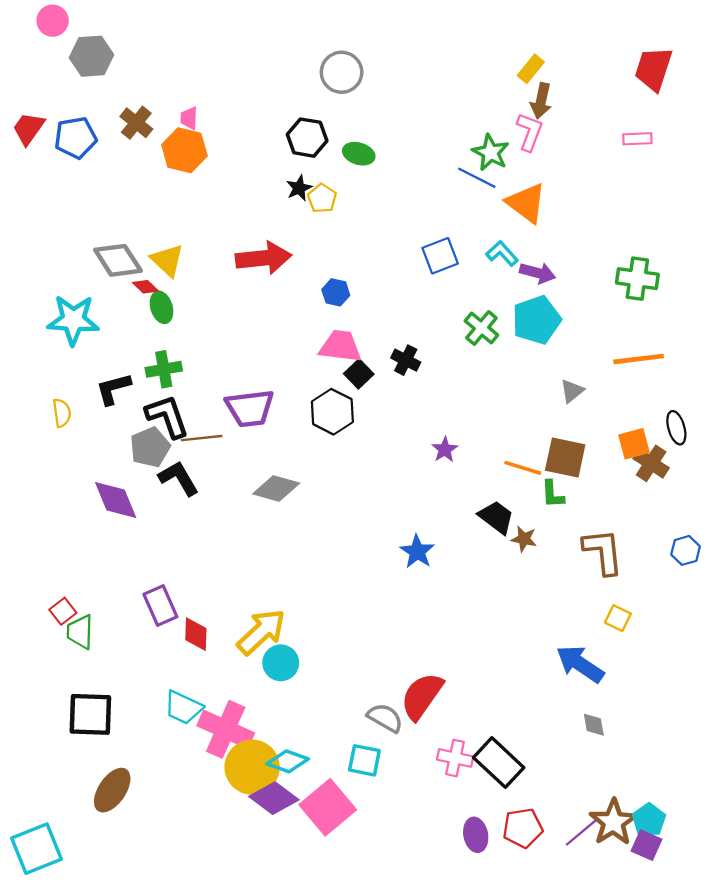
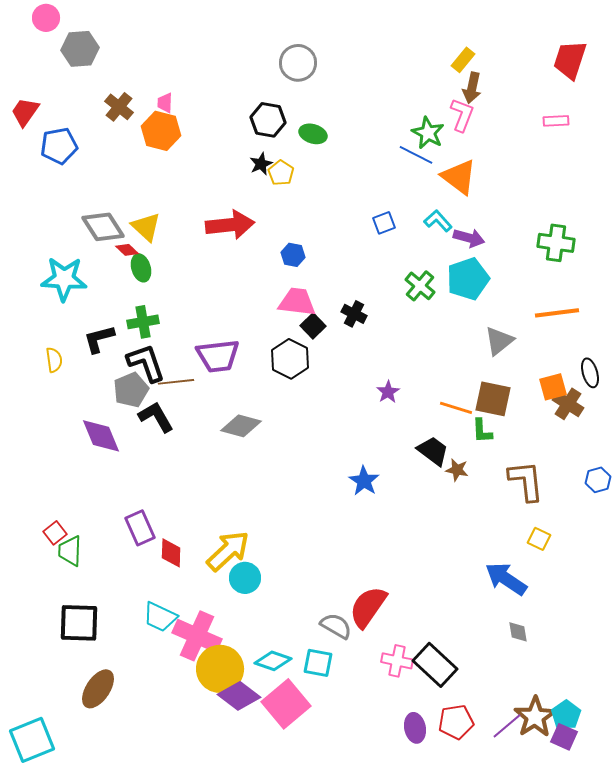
blue pentagon: (75, 138) -> (59, 146), moved
blue square: (440, 256) -> (384, 223), size x0.7
gray triangle: (572, 391) -> (499, 341), size x1.4
cyan diamond: (288, 761) -> (273, 661), moved

